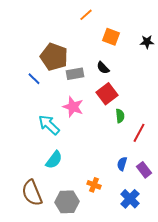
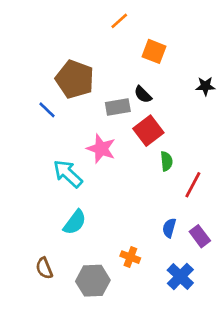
black star: (147, 42) -> (205, 86), moved
gray rectangle: (75, 74) -> (118, 107), moved
brown semicircle: (32, 193) -> (44, 268), size x0.6

